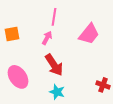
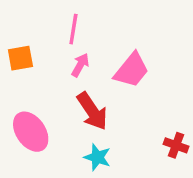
pink line: (54, 17) -> (73, 29), moved
pink trapezoid: (89, 34) -> (132, 70), moved

